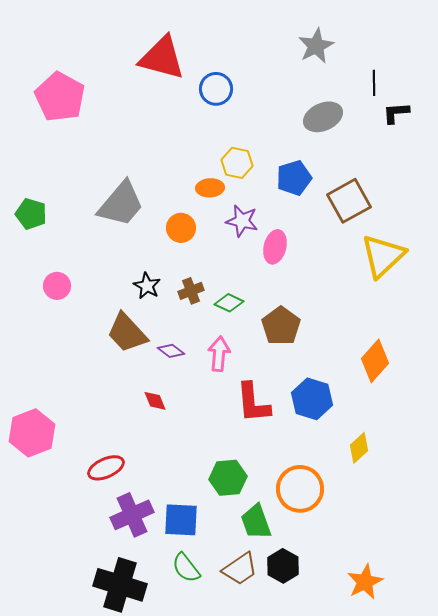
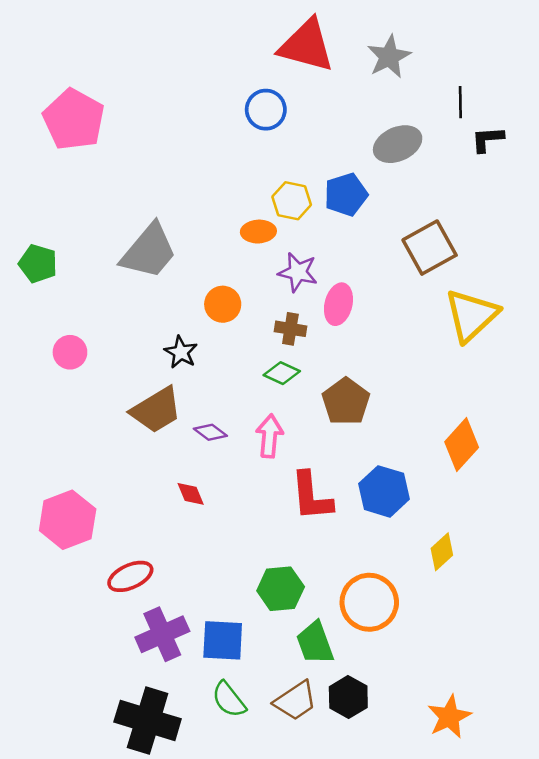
red triangle: (162, 58) -> (306, 46), moved
blue pentagon: (294, 178) -> (346, 195), moved
orange circle: (181, 228) -> (223, 304), moved
brown cross: (191, 291) -> (290, 329), moved, turned 30
brown trapezoid: (127, 333) -> (156, 410), turned -78
pink hexagon: (32, 433) -> (68, 520), moved

